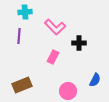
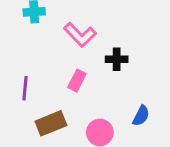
purple line: (19, 36) -> (25, 88), moved
brown rectangle: (22, 85) -> (51, 123), moved

